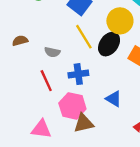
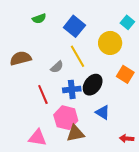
brown semicircle: (20, 41) -> (21, 58), size x1.5
black ellipse: (109, 44) -> (93, 85), moved
gray semicircle: (52, 52) -> (57, 67), moved, turned -56

